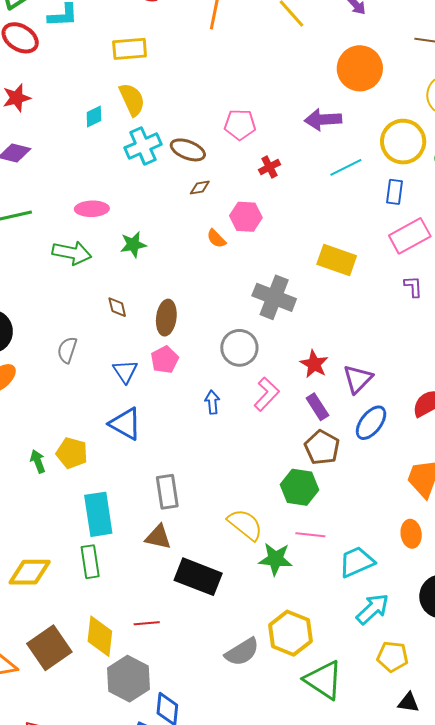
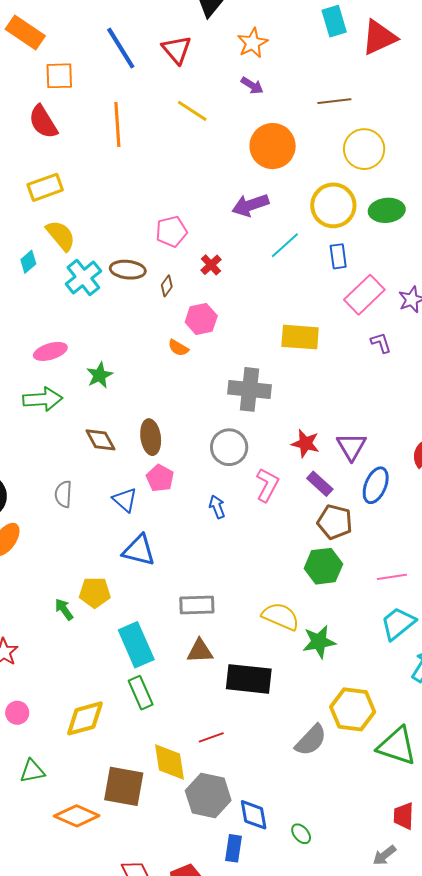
brown diamond: (200, 187) -> (167, 286), moved, turned -30
brown diamond: (117, 307) -> (100, 440), size x1.4
gray rectangle: (167, 492) -> (197, 605), turned -68
pink line: (310, 535) -> (392, 577), moved
brown square: (49, 648) -> (124, 786), turned -30

